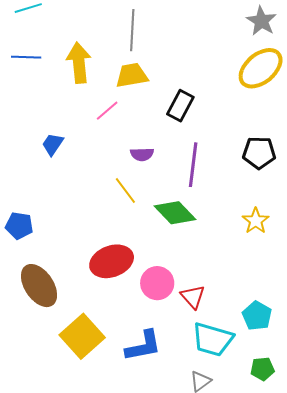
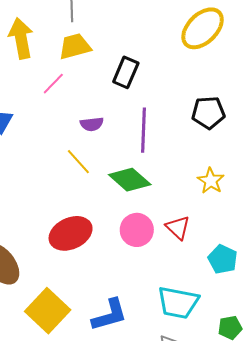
pink circle: (157, 283) -> (137, 230), moved
red triangle: (193, 297) -> (178, 228), moved
cyan pentagon: (257, 316) -> (223, 259), moved

